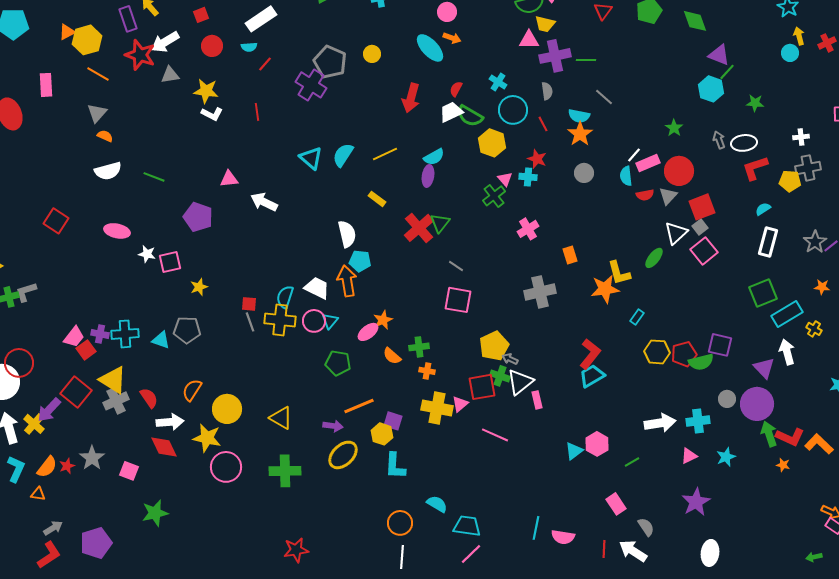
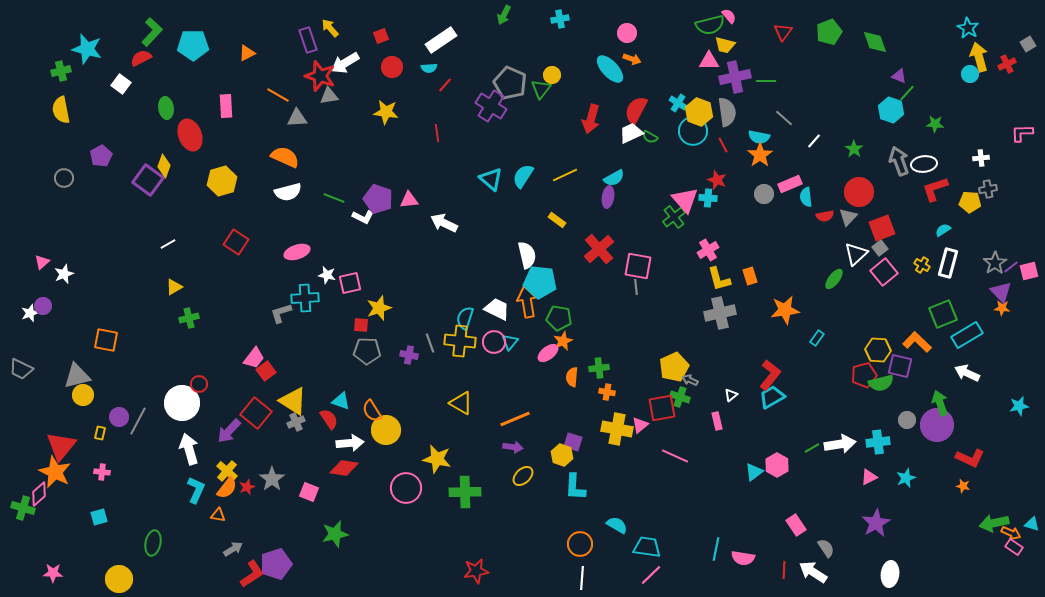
yellow arrow: (799, 36) -> (979, 57), size x1.6
yellow hexagon: (87, 40) -> (222, 181), moved
purple triangle: (719, 55) -> (899, 76), size x0.7
gray triangle: (170, 75) -> (329, 96), moved
red semicircle: (456, 89) -> (636, 110), size x1.8
gray semicircle: (547, 91) -> (727, 112), size x1.6
gray triangle: (97, 113) -> (297, 118), moved, turned 45
white L-shape: (212, 114) -> (363, 217), moved
green semicircle: (470, 116) -> (650, 137), size x0.6
orange semicircle: (105, 136) -> (285, 157), size x1.8
gray arrow: (719, 140) -> (899, 161), size x1.6
yellow hexagon: (492, 143) -> (699, 112), moved
white line: (634, 155) -> (814, 141), moved
pink rectangle: (648, 163) -> (790, 184), moved
gray cross: (808, 168) -> (988, 189), size x0.7
pink triangle: (505, 179) -> (685, 200), size x1.8
purple pentagon: (198, 217) -> (378, 199), moved
green triangle: (440, 223) -> (541, 89), moved
pink ellipse: (117, 231) -> (297, 252), turned -30
cyan pentagon: (360, 261) -> (540, 282), size x1.5
gray line: (456, 266) -> (636, 287), turned 49
yellow L-shape: (619, 273) -> (719, 279), moved
yellow star: (199, 287) -> (379, 308), size x1.4
gray L-shape: (26, 292) -> (281, 313), moved
pink square: (458, 300) -> (638, 266), moved
red square: (249, 304) -> (361, 325), moved
yellow cross: (814, 329) -> (922, 265), moved
purple cross: (100, 334) -> (409, 355), moved
cyan cross: (125, 334) -> (305, 298), moved
cyan triangle: (161, 340) -> (341, 401), moved
yellow hexagon: (657, 352) -> (878, 350), moved
white arrow: (787, 352) -> (967, 373), turned -50
orange semicircle: (392, 356) -> (572, 377), turned 54
red circle: (19, 363) -> (199, 384), size x0.6
green pentagon: (338, 363) -> (559, 318), moved
purple triangle: (764, 368) -> (1001, 292), moved
white triangle: (520, 382) -> (731, 395), moved, size x0.5
orange semicircle: (192, 390) -> (372, 411), turned -65
gray cross: (116, 401) -> (296, 422), size x0.7
orange line: (359, 406) -> (515, 419), moved
yellow circle: (227, 409) -> (386, 430), moved
yellow triangle: (281, 418) -> (461, 403), moved
yellow cross: (34, 424) -> (227, 471), moved
green arrow: (769, 434) -> (940, 403), moved
yellow star: (207, 438) -> (437, 459), moved
orange L-shape: (819, 444) -> (917, 342), moved
red diamond: (164, 447) -> (344, 468), turned -56
yellow ellipse: (343, 455) -> (523, 476), size x0.7
green line: (632, 462) -> (812, 448), moved
red L-shape: (49, 555) -> (252, 574), moved
green arrow: (814, 557) -> (994, 523), moved, size x1.8

